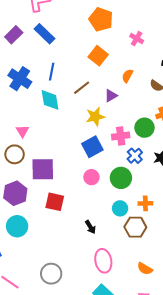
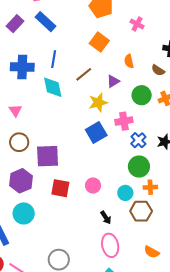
orange semicircle: (127, 76) -> (129, 61), turned -40
blue cross: (20, 79) -> (22, 67), turned -30
green circle: (144, 128) -> (142, 95), moved
pink triangle: (22, 131) -> (15, 110), moved
pink circle: (91, 177) -> (93, 186), moved
green circle: (121, 178) -> (139, 167), moved
black arrow: (90, 227) -> (106, 218), moved

